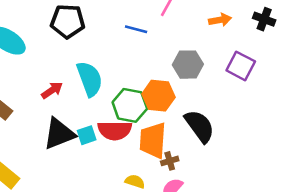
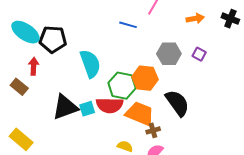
black pentagon: (68, 21) -> (53, 39), moved
purple square: (241, 66) -> (199, 54), moved, size x0.6
red arrow: (52, 90) -> (34, 66), moved, turned -54
orange trapezoid: (153, 140) -> (140, 114), turned 108

